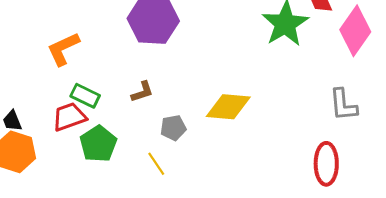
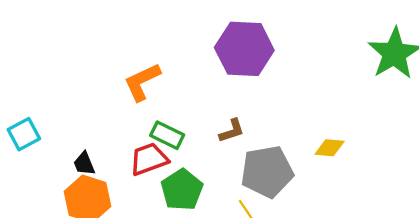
yellow diamond: (228, 107) -> (330, 148), size x0.6
gray pentagon: (173, 128) -> (267, 172), size x1.8

